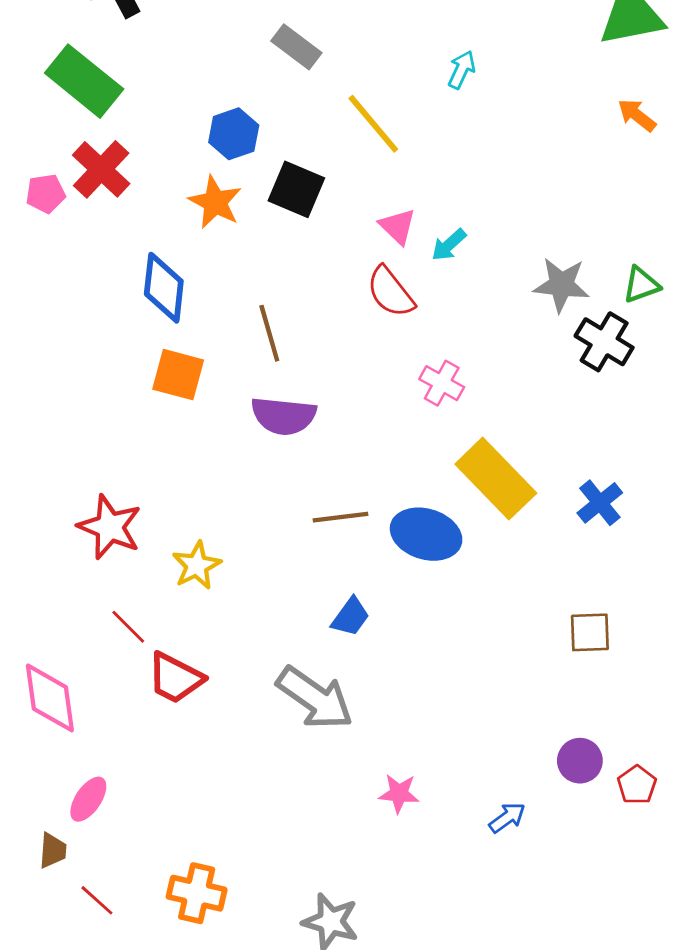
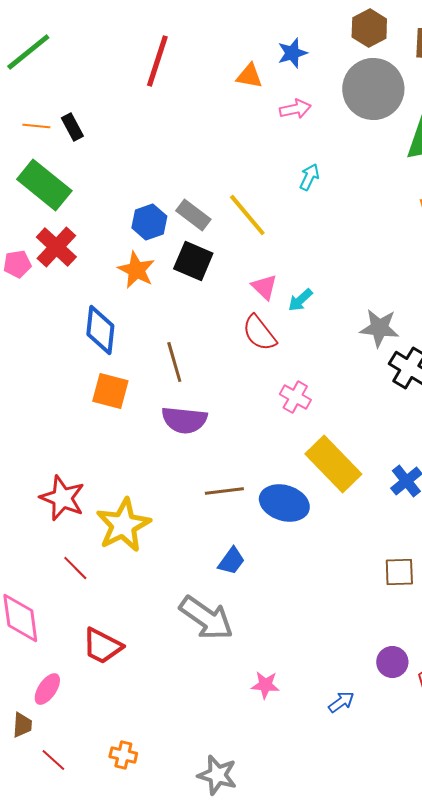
gray rectangle: (296, 47) -> (193, 215), moved
yellow star: (197, 565) -> (123, 525), size x1.6
red trapezoid: (175, 678) -> (102, 646), moved
orange cross: (197, 893) -> (123, 755), size x0.7

